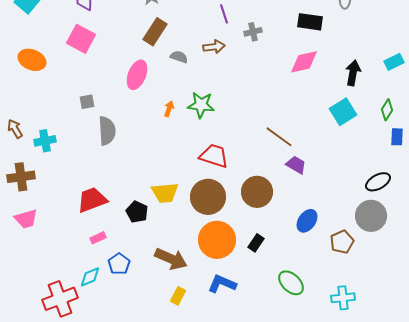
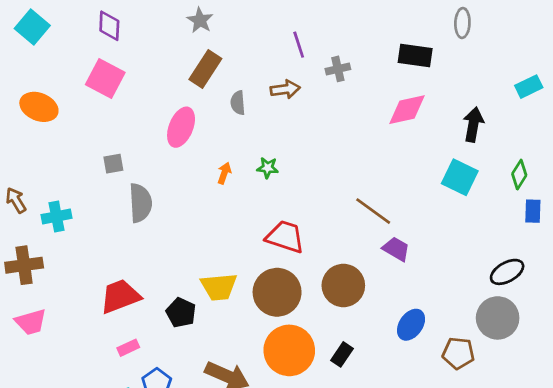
gray semicircle: (179, 57) -> (238, 103), turned -114
cyan rectangle: (394, 62) -> (529, 87), moved
green star: (201, 105) -> (268, 168), size x0.6
cyan square: (343, 112) -> (460, 177), turned -32
brown pentagon: (342, 242) -> (458, 353), turned 30

